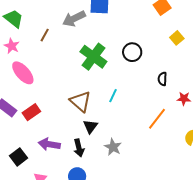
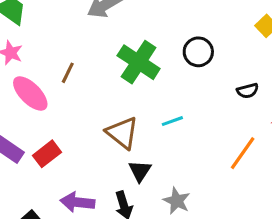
brown line: (45, 35) -> (68, 73), moved
black semicircle: (162, 79) -> (248, 91), turned -104
cyan line: (113, 96) -> (172, 121), turned 48

